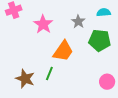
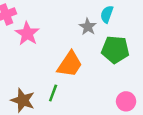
cyan semicircle: (104, 12) -> (107, 14), moved, turned -64
pink star: (43, 24) -> (27, 34), moved

